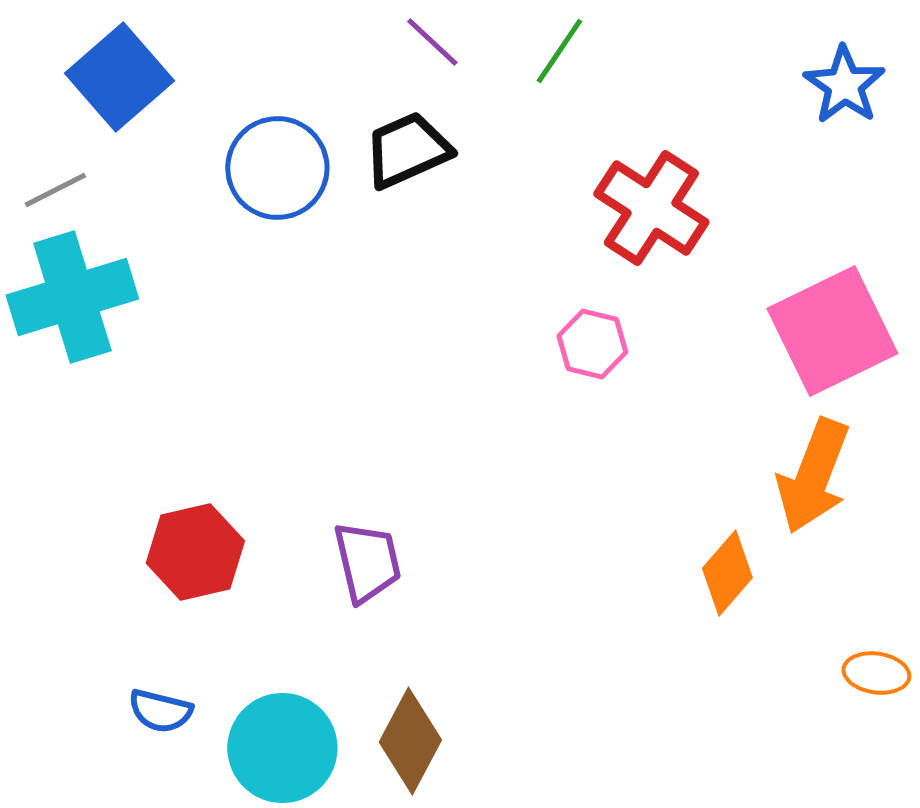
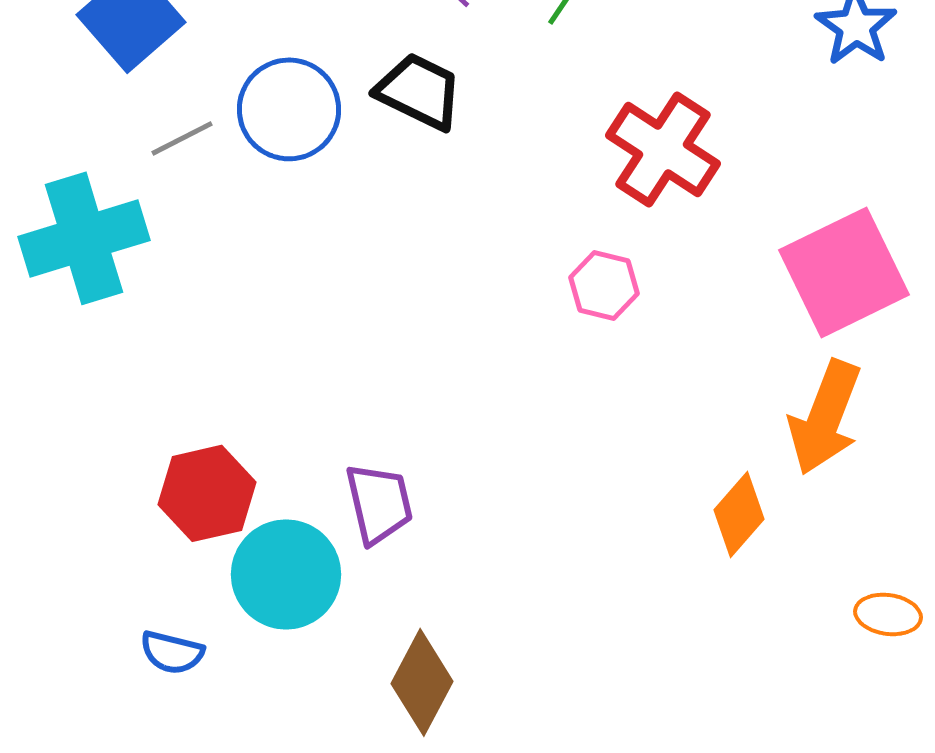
black trapezoid: (407, 150) -> (419, 91), turned 50
gray line: (55, 190) -> (182, 138), moved
cyan circle: (282, 748) -> (286, 574), moved

